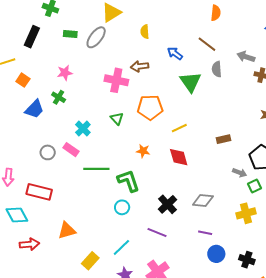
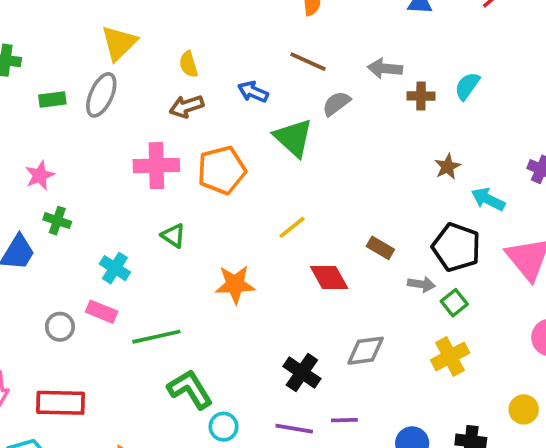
brown arrow: (140, 66) -> (187, 106), moved
gray semicircle: (217, 69) -> (336, 103), turned 70
pink star: (65, 73) -> (40, 175), moved
orange pentagon: (150, 107) -> (222, 170), moved
brown rectangle: (224, 139) -> (380, 248), moved, turned 56
orange star: (143, 151) -> (235, 284), size x1.5
red diamond: (179, 157) -> (329, 278), moved
green L-shape: (128, 181) -> (190, 389), moved
cyan circle: (122, 207) -> (224, 427), moved
purple line: (205, 233) -> (344, 420), moved

